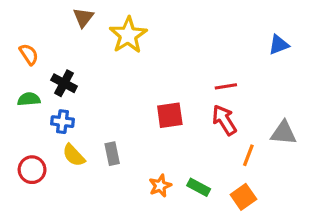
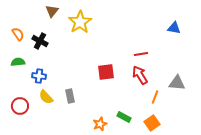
blue triangle: (279, 45) -> (174, 28), turned 32
black cross: (64, 83) -> (40, 41), moved
orange star: (160, 186) -> (100, 124), moved

